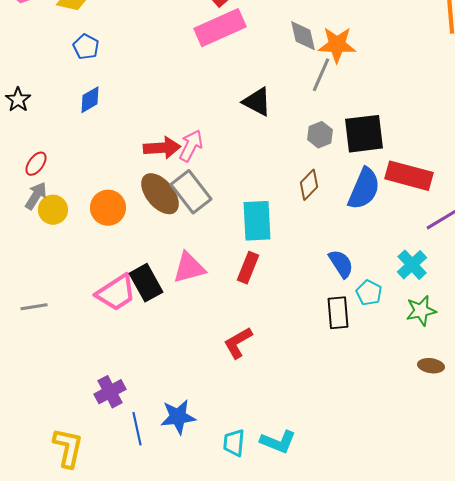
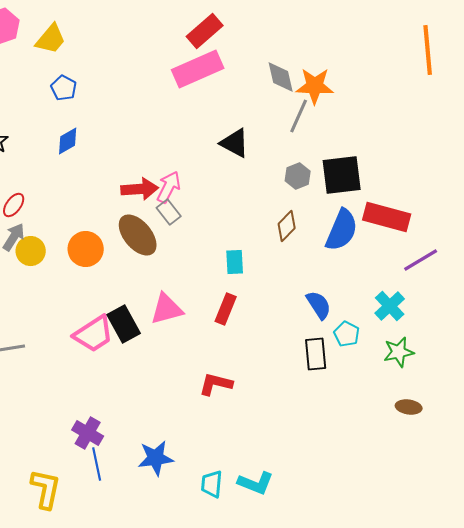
gray rectangle: (191, 192) -> (169, 212), moved, size x0.6
cyan rectangle: (257, 221) -> (235, 262), size x0.6
red L-shape: (238, 343) -> (216, 384), turned 44
purple cross: (110, 392) -> (88, 433), turned -32
blue line: (137, 429) -> (97, 464), moved

